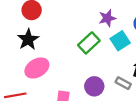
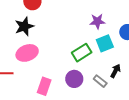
green rectangle: (89, 43) -> (82, 53), moved

